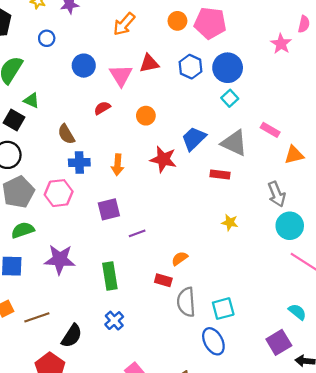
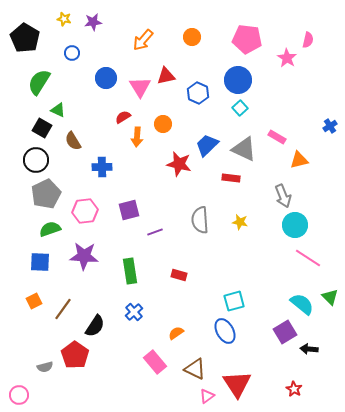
pink pentagon: (210, 23) -> (247, 39), moved
blue hexagon: (191, 67) -> (198, 93), moved
brown semicircle: (66, 134) -> (73, 141), moved
orange arrow: (118, 165) -> (137, 137), moved
pink hexagon: (59, 193) -> (85, 211), moved
orange semicircle: (180, 258) -> (176, 333), moved
gray semicircle: (186, 302) -> (200, 220), moved
cyan semicircle: (297, 312) -> (302, 304), size x1.4
brown line: (37, 317) -> (63, 309), turned -35

